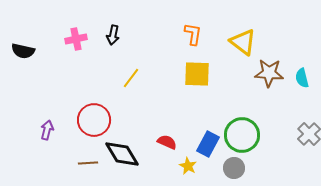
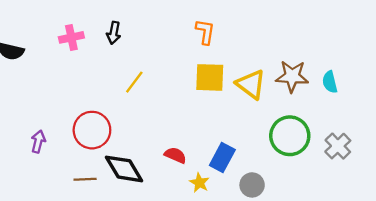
yellow triangle: (243, 42) -> (251, 84), moved
green circle: (242, 135) -> (290, 136), moved

